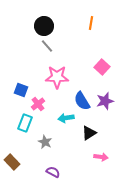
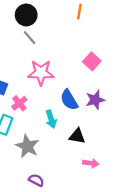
cyan arrow: (66, 118) -> (51, 119), turned -98
black triangle: (89, 133) -> (77, 136), turned 42
gray star: (45, 142) -> (27, 146), size x1.5

